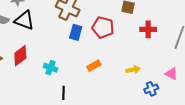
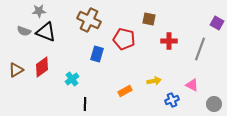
blue rectangle: (76, 32) -> (97, 54), moved
orange rectangle: (94, 66) -> (125, 91), moved
cyan cross: (51, 68) -> (72, 79), turned 32

